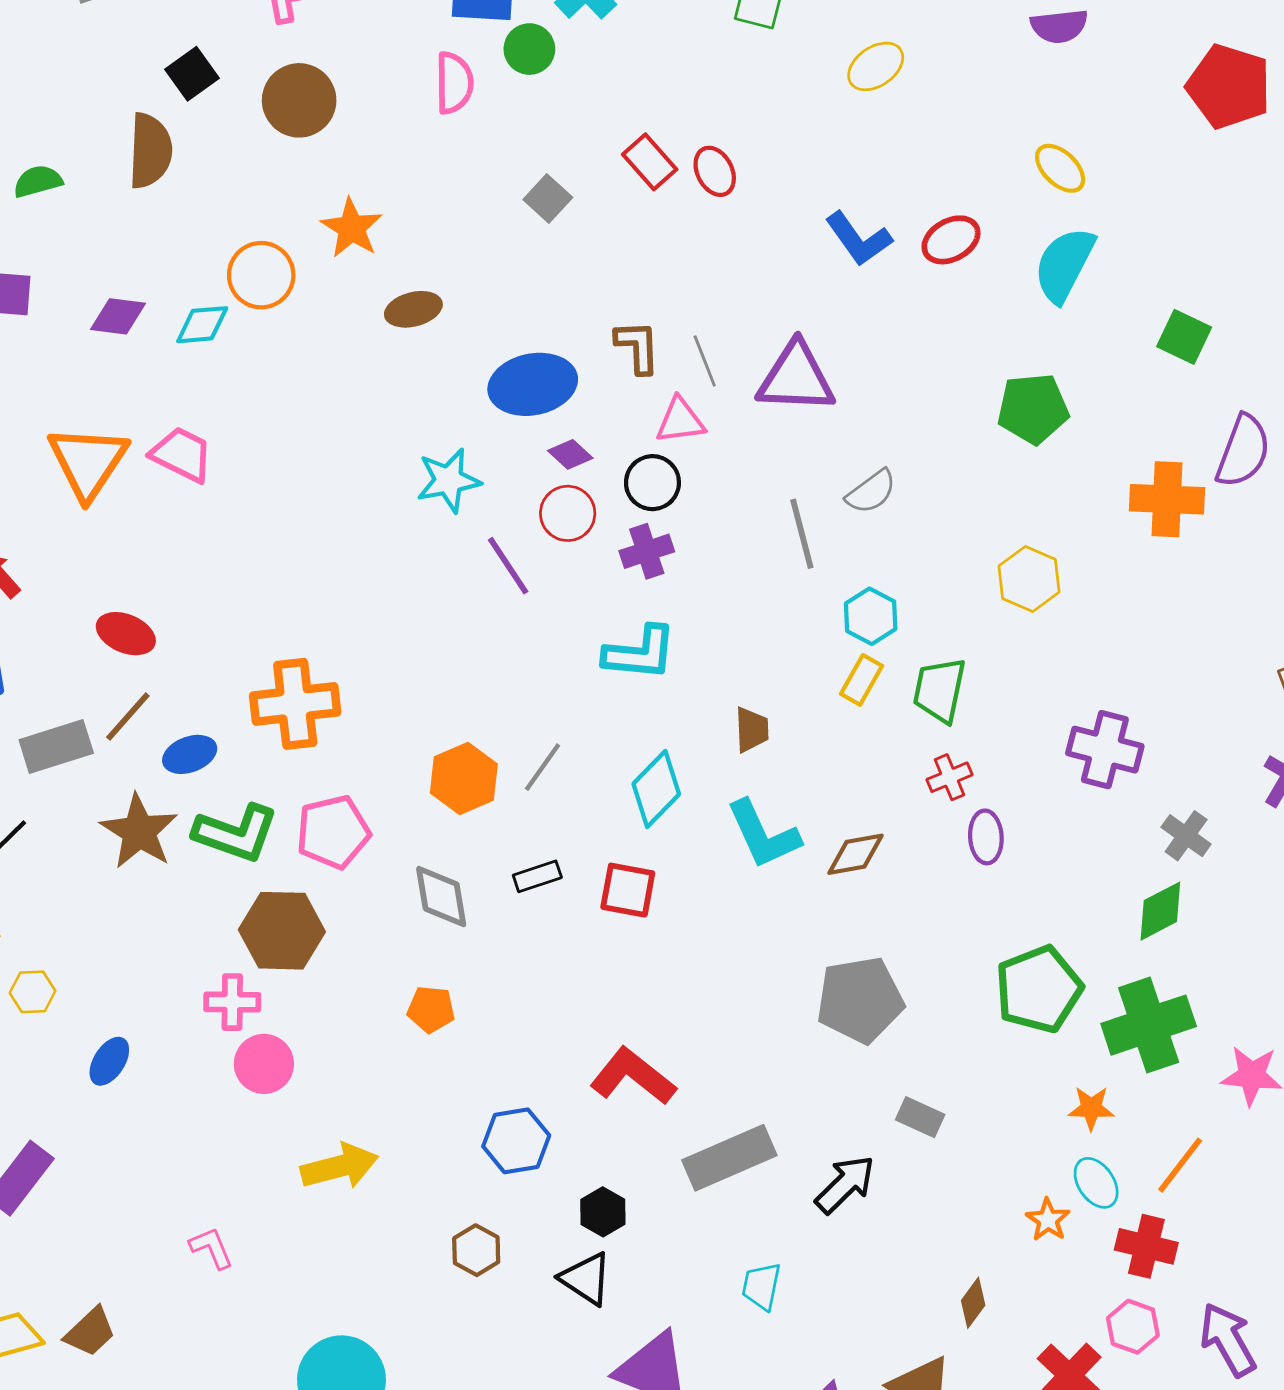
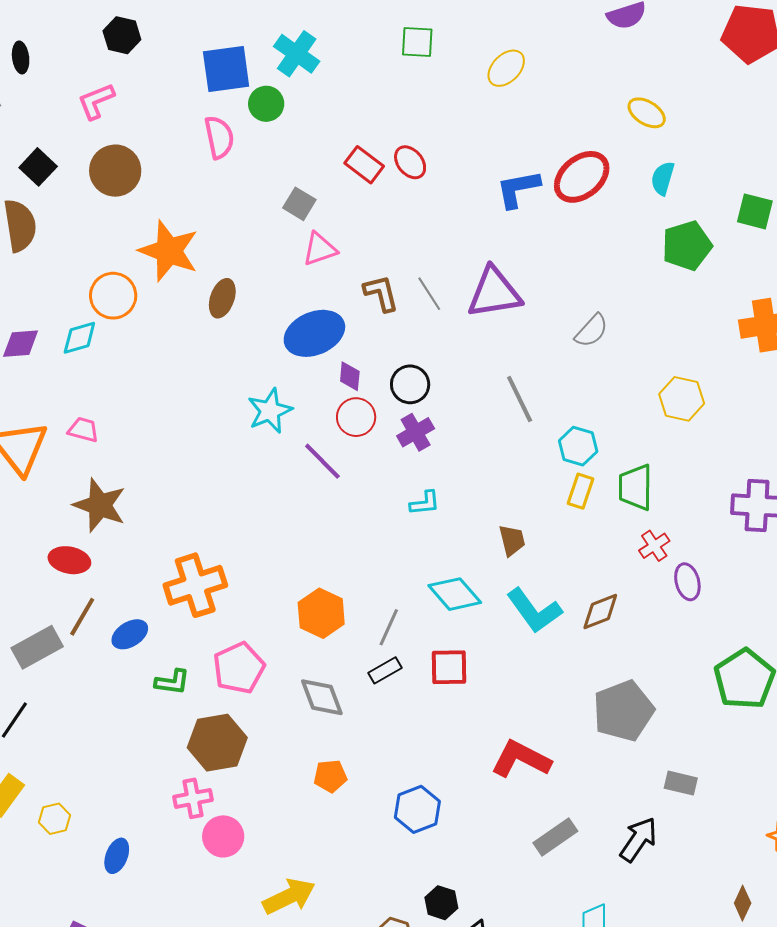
orange star: (352, 228) -> (169, 251), size x1.4
blue L-shape: (858, 239) -> (518, 189), turned 126
red ellipse: (951, 240) -> (582, 177), size x1.4
cyan semicircle: (1064, 265) -> (663, 178), size x0.6
brown ellipse: (413, 309) -> (222, 298), turned -45
green pentagon: (1033, 409) -> (687, 246), moved
pink triangle: (680, 421) -> (320, 249), moved
purple diamond: (570, 454) -> (350, 376), turned 64
pink trapezoid: (182, 455) -> (83, 430), size x0.7
gray semicircle: (871, 492) -> (591, 331), moved
cyan L-shape: (640, 653) -> (425, 503), size x0.6
gray line: (543, 767) -> (389, 627), moved
cyan diamond: (656, 789) -> (455, 594), turned -74
brown star: (139, 831) -> (100, 505), moved
green L-shape: (236, 833) -> (172, 682), size x0.6
red L-shape: (633, 1076) -> (521, 759), moved
blue hexagon: (516, 1141) -> (417, 809), moved
gray rectangle: (729, 1158) -> (555, 837), size x0.7
black hexagon: (603, 1212) -> (441, 903), moved

